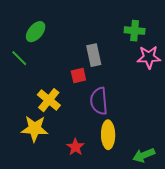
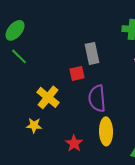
green ellipse: (36, 32) -> (15, 30), moved
yellow star: (35, 129) -> (34, 125), size x0.6

